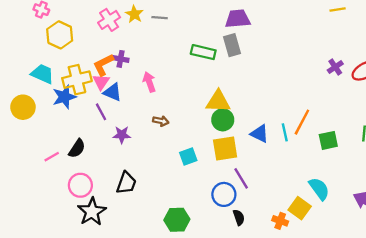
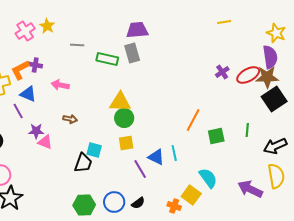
gray line: (160, 18) -> (77, 45), moved
pink triangle: (101, 82) -> (45, 142), moved, turned -42
pink arrow: (149, 82) -> (60, 85), turned -60
cyan line: (285, 132) -> (174, 153), moved
blue triangle: (259, 134) -> (156, 157), moved
yellow square: (225, 149) -> (126, 143), size x0.7
cyan square: (188, 157) -> (94, 150), turned 35
black trapezoid: (126, 183) -> (83, 163), moved
blue circle: (224, 194) -> (114, 202), moved
black semicircle: (239, 217) -> (138, 203), turned 72

